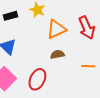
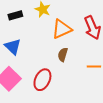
brown semicircle: (57, 54) -> (63, 55), turned -64

